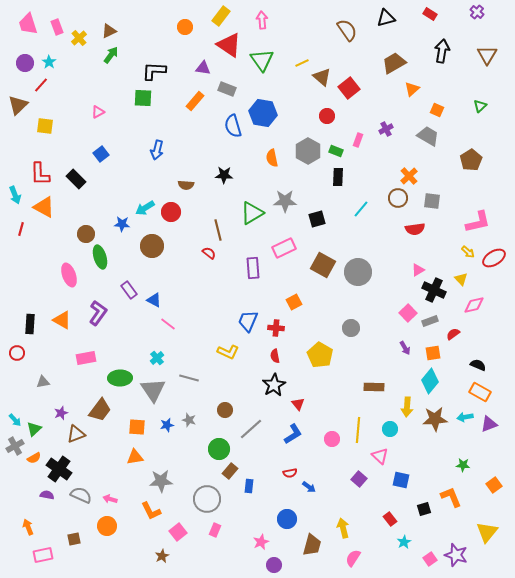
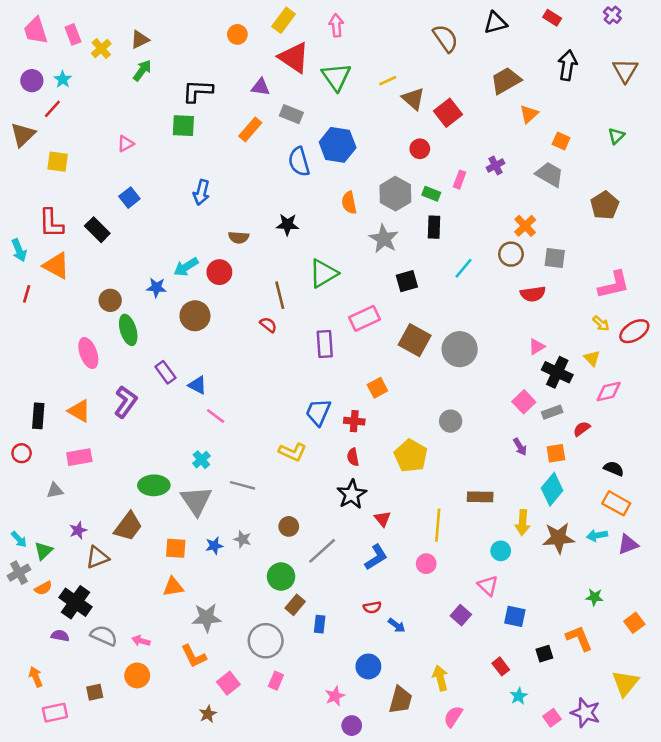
gray star: (285, 201) -> (384, 239), moved, turned 30
pink rectangle: (86, 358) -> (79, 457), moved
yellow line: (358, 430) -> (438, 525), moved

